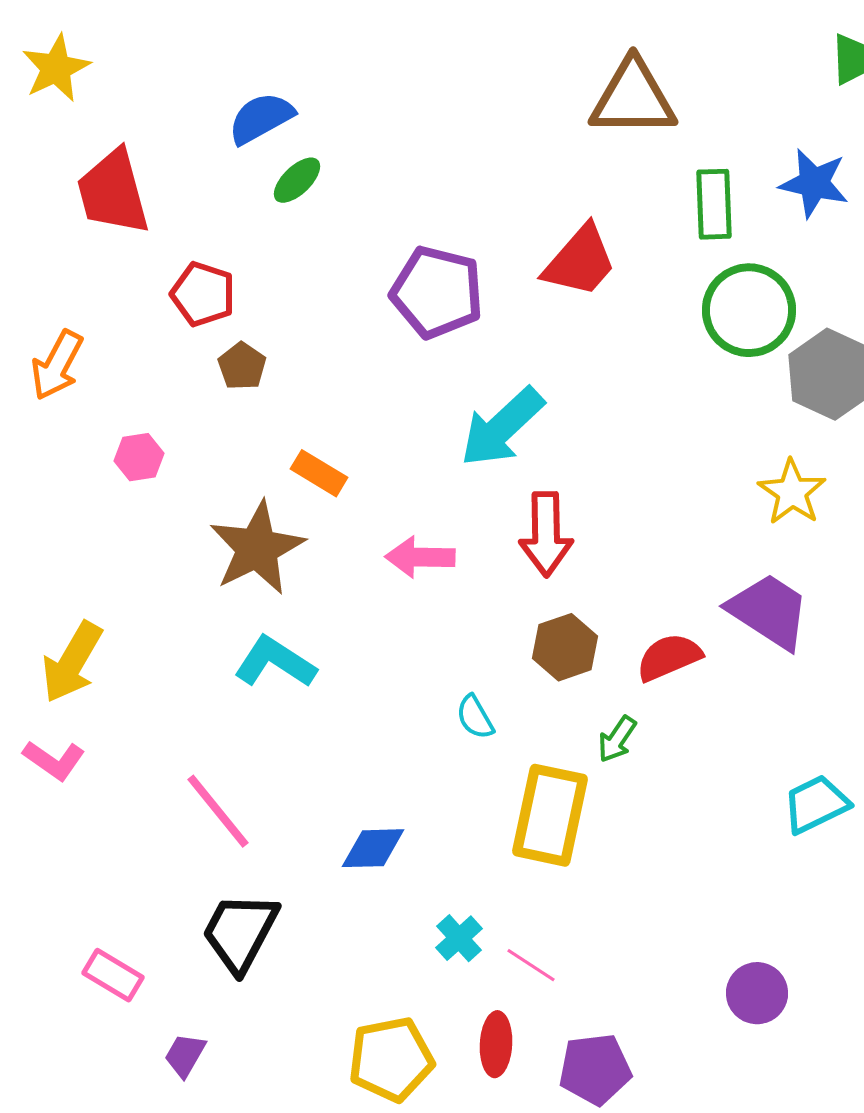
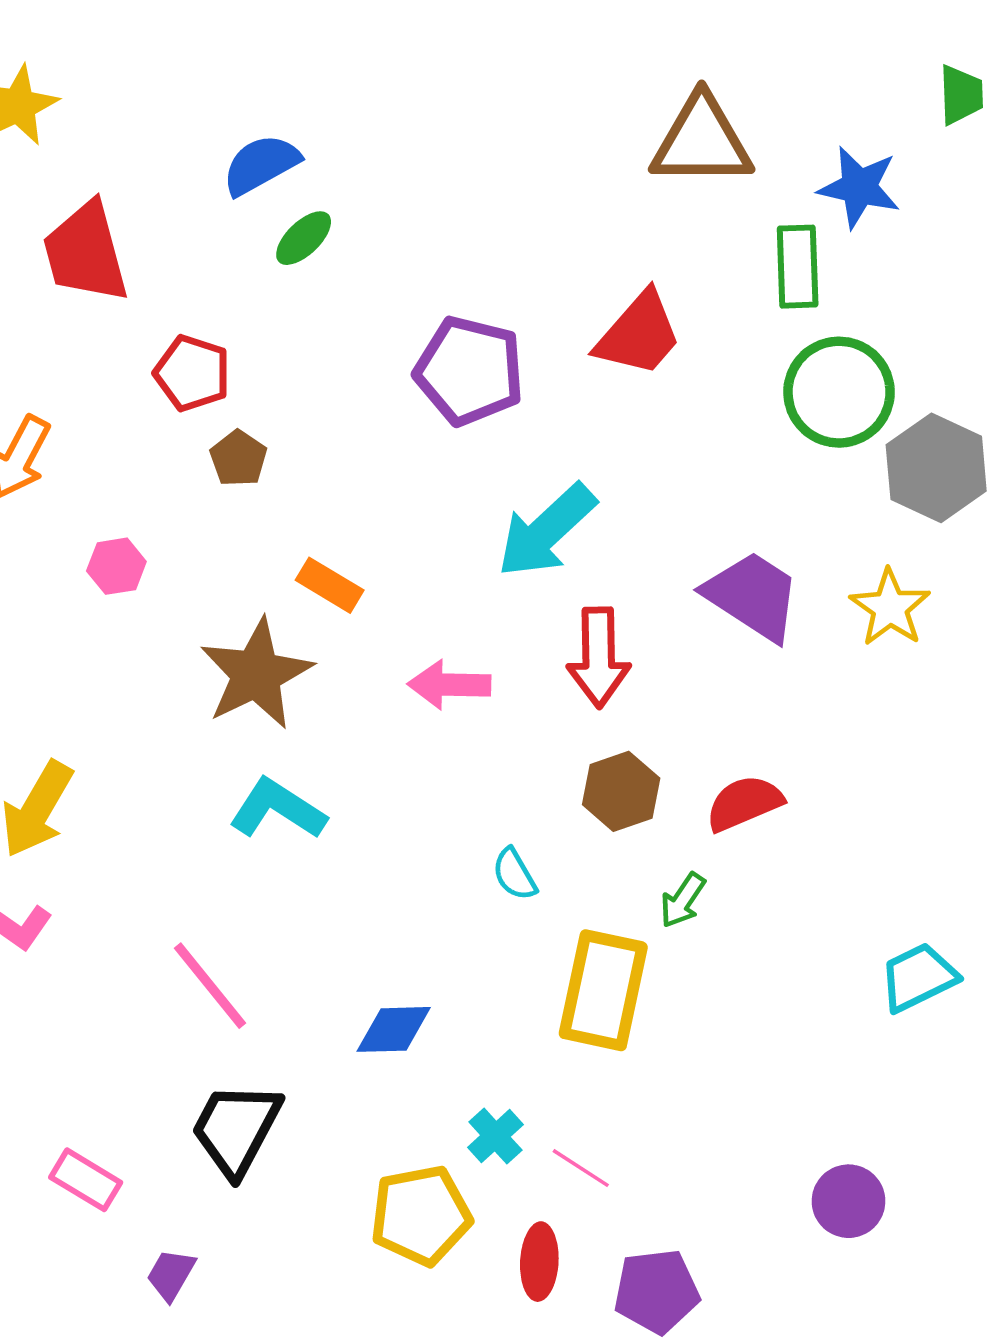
blue star: (814, 183) -> (859, 187), moved
purple trapezoid: (769, 611) -> (753, 596), moved
yellow pentagon: (391, 1059) -> (421, 1215), moved

